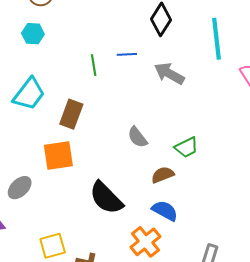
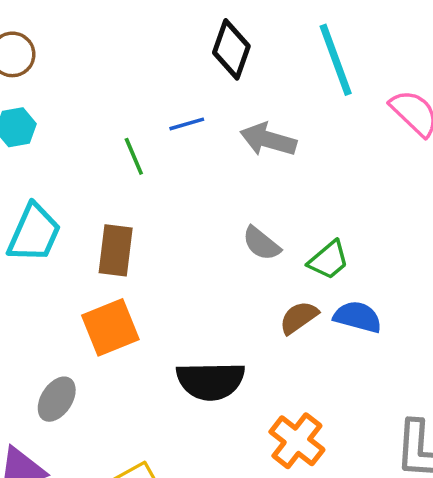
gray semicircle: (137, 137) -> (261, 243), moved
black semicircle: (106, 198) -> (211, 381), turned -33
blue semicircle: (165, 211) -> (358, 317), moved

